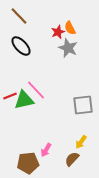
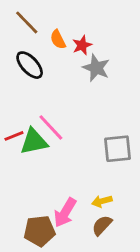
orange semicircle: (70, 28) -> (58, 39), moved
yellow arrow: (81, 142) -> (102, 201), moved, turned 40
pink arrow: (46, 150) -> (65, 213), size x1.5

